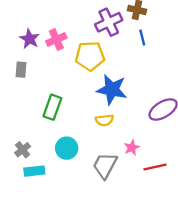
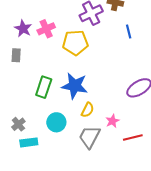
blue line: (142, 38) -> (129, 31), moved
blue star: (112, 89) -> (75, 86), moved
yellow semicircle: (104, 120) -> (88, 110), moved, turned -56

